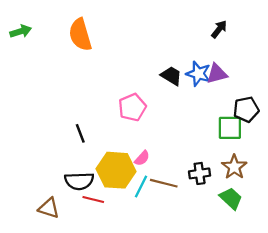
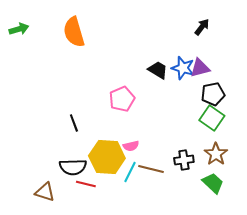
black pentagon: (246, 109) -> (213, 94), moved
green square: (230, 128) -> (212, 118), turned 35
pink semicircle: (142, 158) -> (131, 146), turned 35

